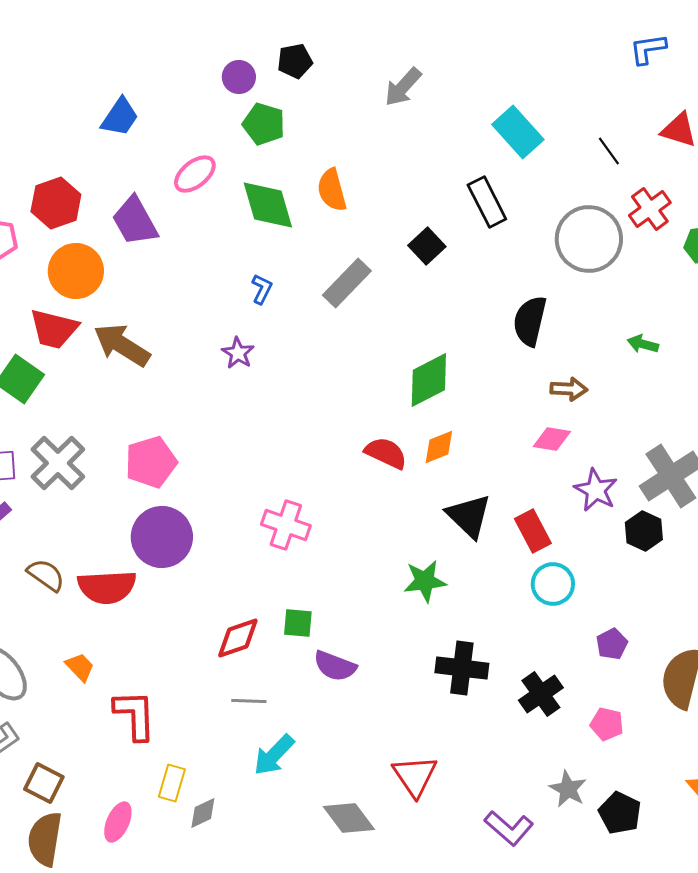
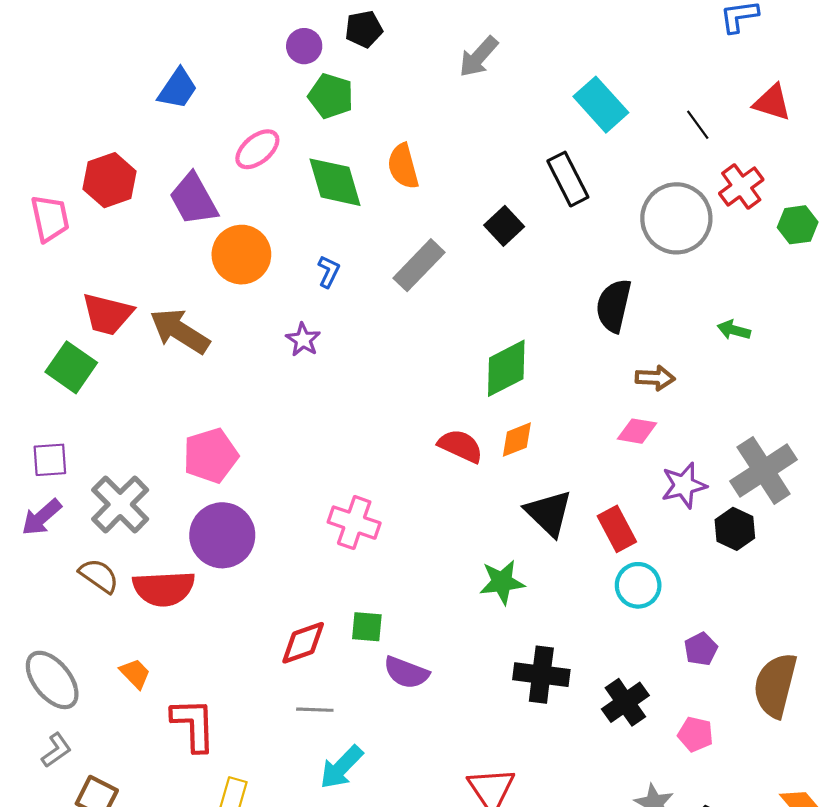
orange circle: (76, 271) -> (241, 255), moved
gray cross: (58, 463) -> (120, 504), moved
purple star: (596, 490) -> (684, 485), turned 30

